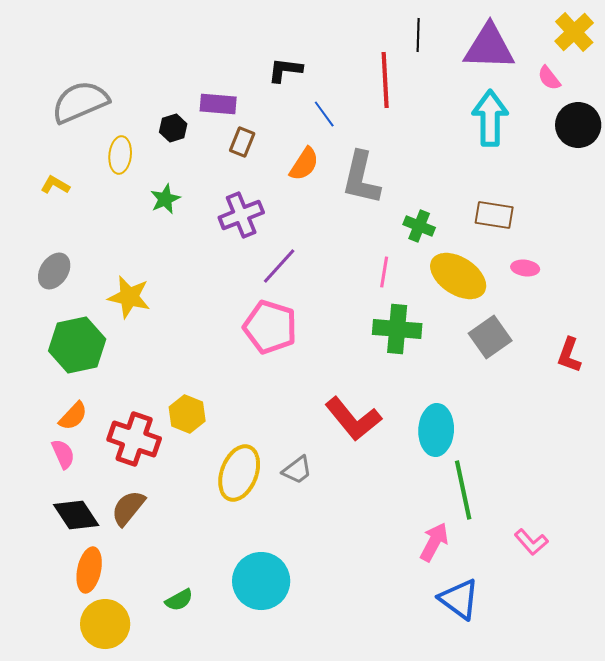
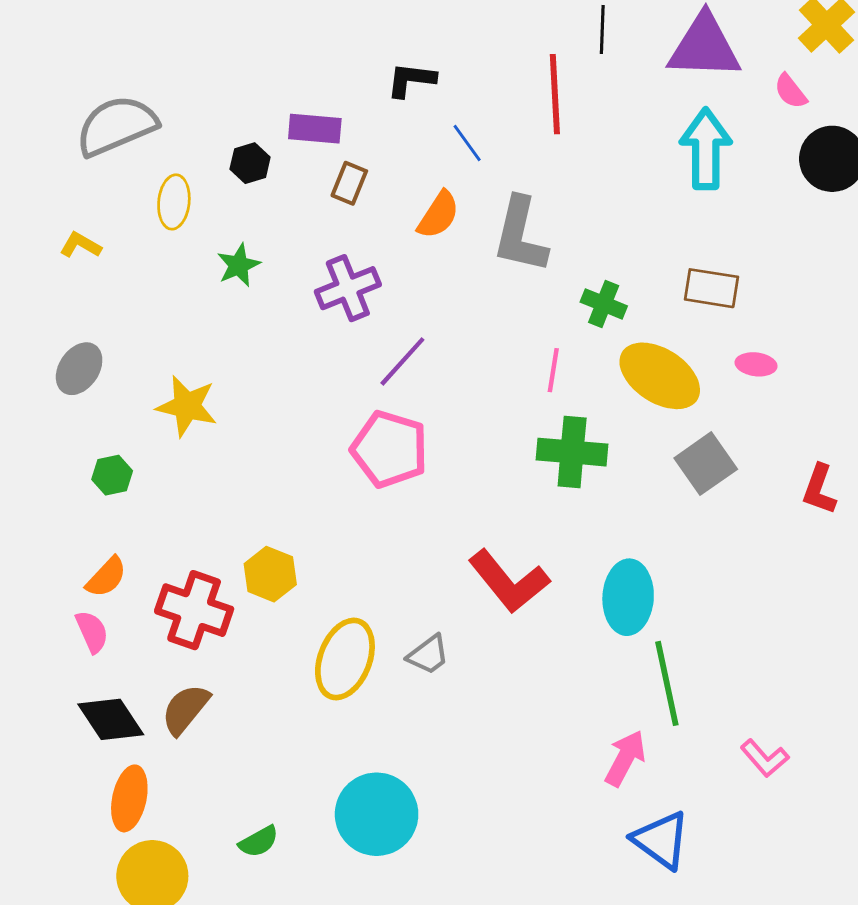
green hexagon: (77, 345) -> (112, 475), size x0.5

